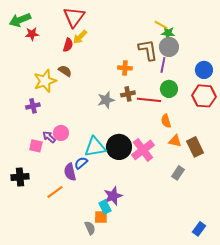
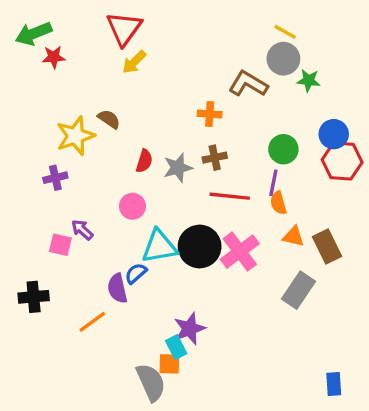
yellow line: (161, 25) -> (285, 32), moved
green star: (168, 33) -> (309, 80), moved
red semicircle: (68, 45) -> (144, 161), moved
gray circle: (169, 47) -> (283, 59), moved
brown L-shape: (148, 50) -> (248, 84), turned -50
purple line: (163, 65) -> (273, 183), moved
blue circle: (204, 70) -> (334, 134), moved
red line: (149, 100) -> (230, 196), moved
pink circle: (61, 133) -> (132, 206), moved
gray rectangle: (178, 173) -> (298, 290), size x1.5
gray semicircle: (90, 228) -> (151, 382), size x1.6
blue rectangle: (199, 229) -> (334, 384), turned -40

